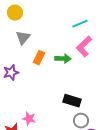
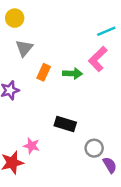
cyan line: (80, 24) -> (106, 31), moved
black rectangle: (72, 101) -> (65, 124), moved

